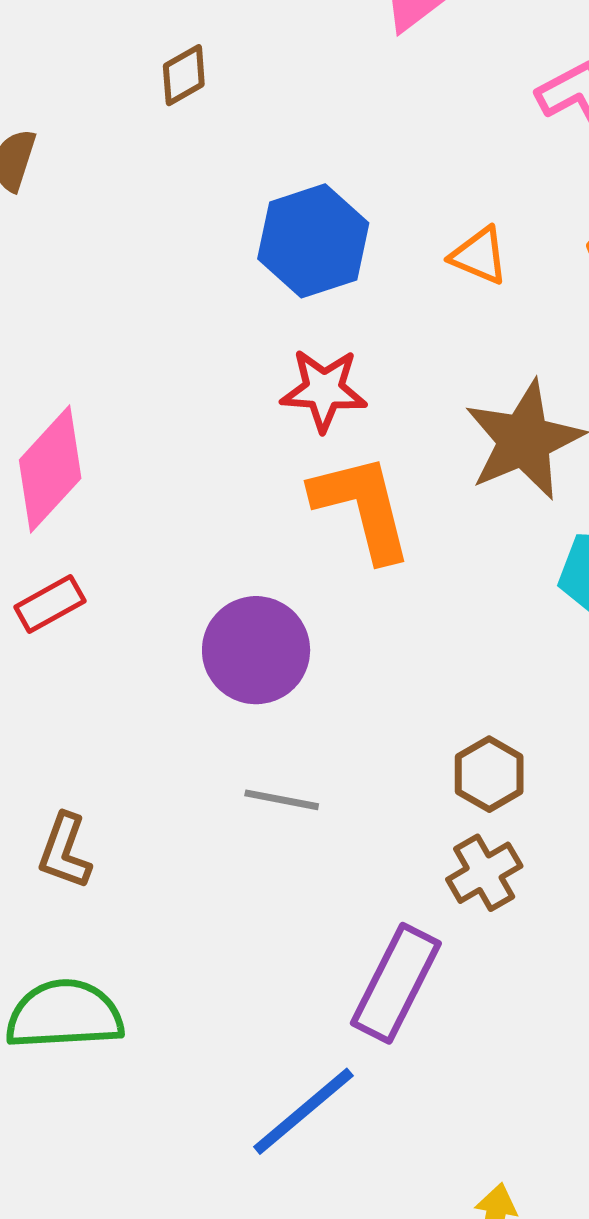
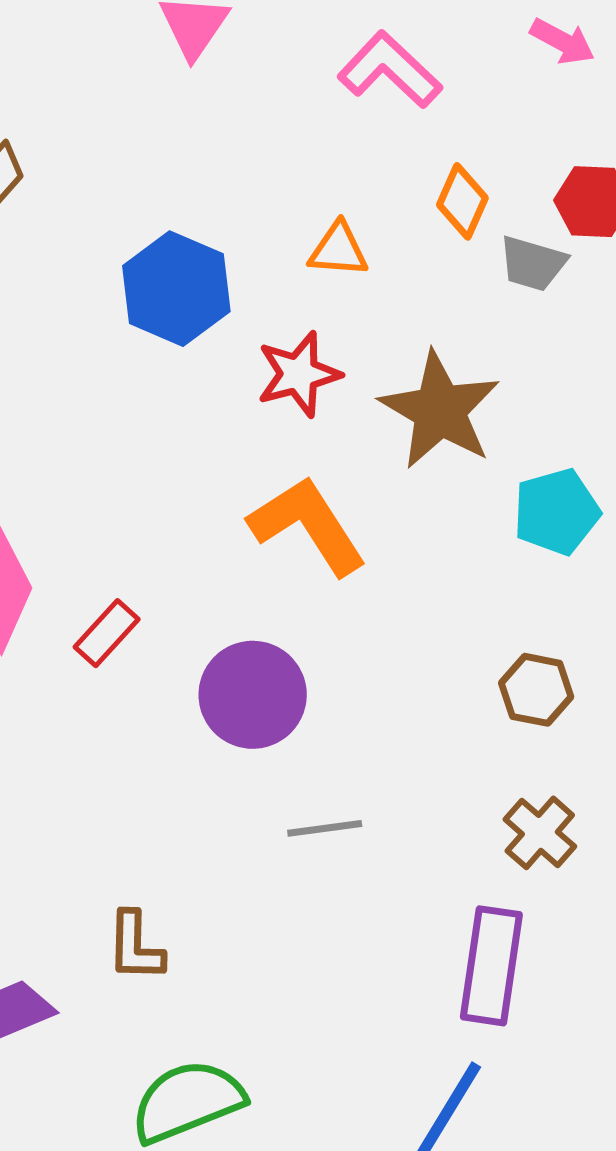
red star: (324, 390) -> (299, 374), moved
red rectangle: (50, 604) -> (107, 633), moved
brown hexagon: (489, 774) -> (536, 690), moved

